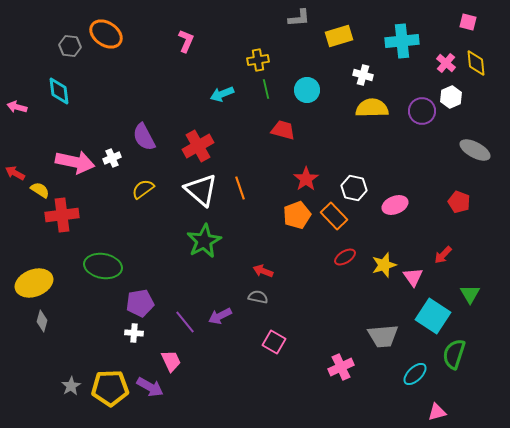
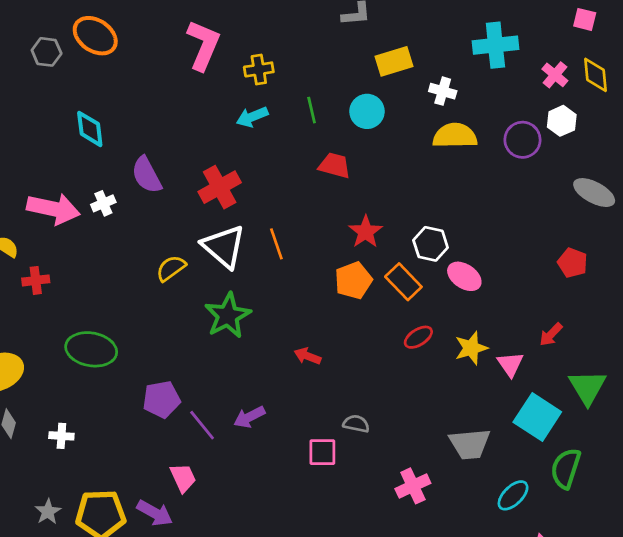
yellow rectangle: (339, 36) -> (394, 61), moved
pink L-shape: (186, 41) -> (203, 45), size x1.6
yellow cross: (258, 60) -> (259, 69), moved
cyan diamond: (59, 91) -> (90, 129), moved
yellow semicircle: (143, 189) -> (171, 268), moved
pink ellipse: (395, 205) -> (464, 276), moved, turned 55
red cross: (62, 215) -> (36, 280), size x0.6
green triangle: (470, 294) -> (587, 387), size x1.4
gray semicircle: (258, 297) -> (356, 424), moved
purple pentagon: (140, 303) -> (161, 399), moved
white cross: (134, 333) -> (61, 436), moved
pink square: (274, 342) -> (322, 452), turned -30

